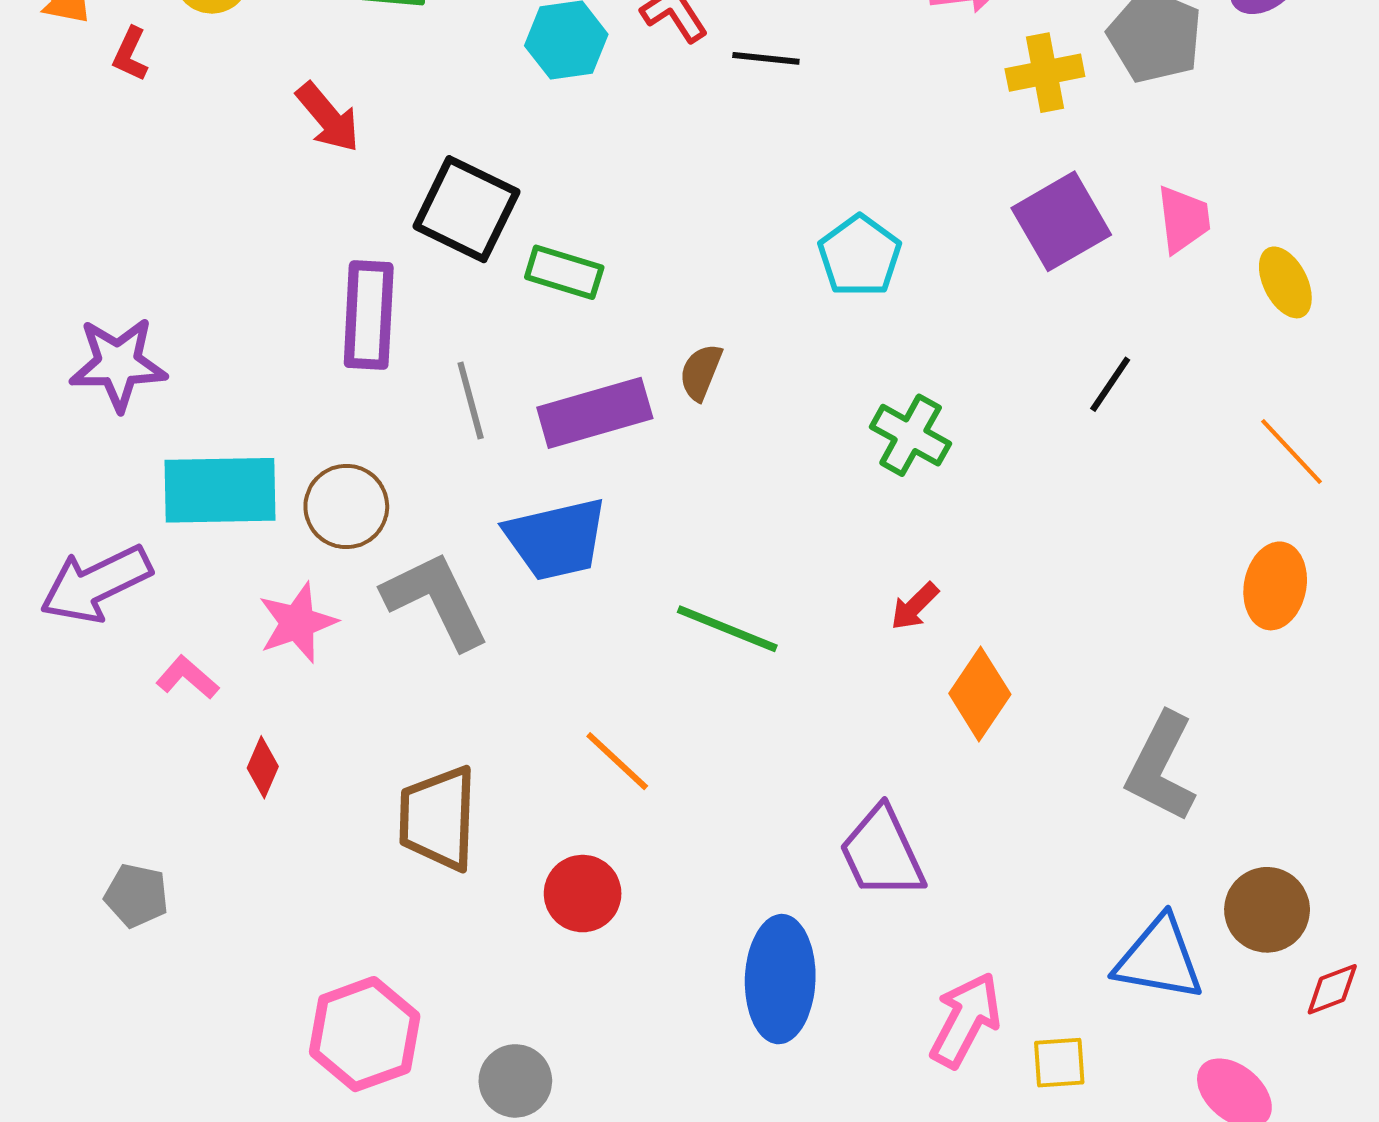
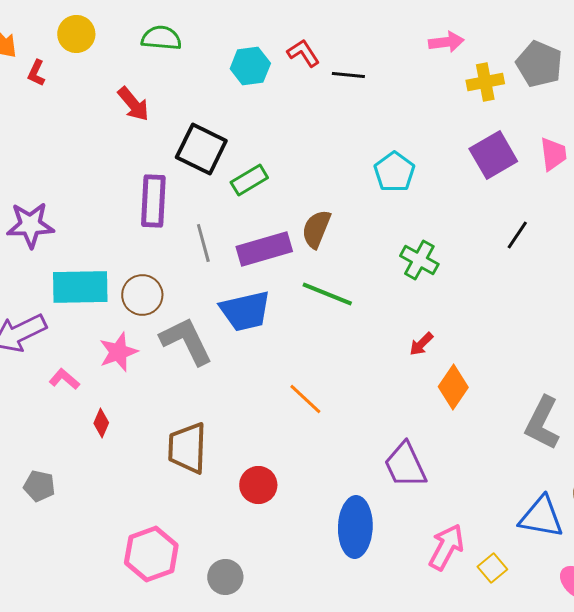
green rectangle: (564, 272) -> (249, 180), turned -48
brown semicircle: (701, 372) -> (316, 229), size x1.4
green line: (727, 629) -> (327, 294), moved
orange line: (617, 761) -> (305, 399), moved
yellow square: (1059, 1063) -> (492, 568), turned -36

